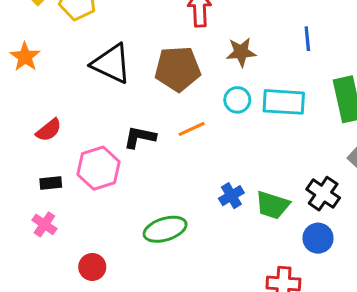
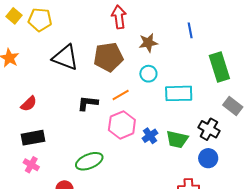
cyan rectangle: (284, 102) -> (179, 93), moved
pink hexagon: (98, 168) -> (122, 125), moved
black rectangle: (51, 183) -> (33, 138), size x1.6
green ellipse: (165, 229) -> (89, 161), moved

